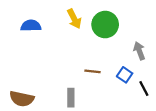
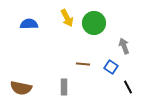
black line: (144, 88) -> (128, 87), moved

